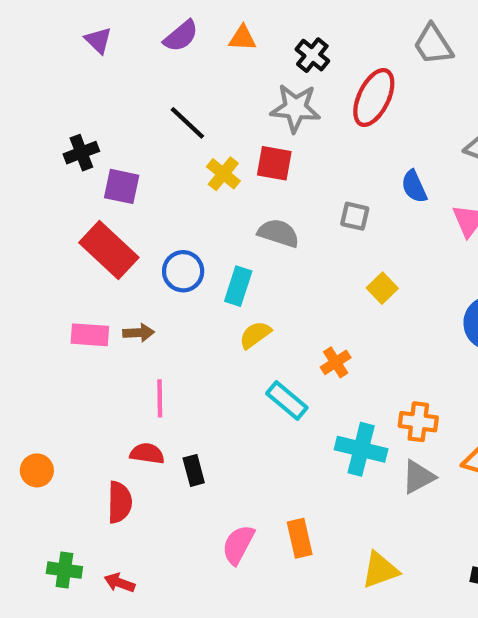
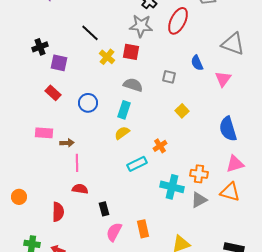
red rectangle: (109, 250) -> (53, 93), size x0.6
cyan rectangle: (238, 286) -> (124, 110), moved
brown arrow: (139, 333) -> (67, 143), moved
cyan rectangle: (287, 401) -> (137, 164), turned -66
red semicircle: (147, 453) -> (80, 189), moved
black rectangle: (194, 470) -> (104, 209), moved

